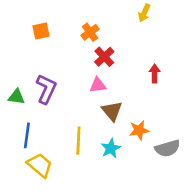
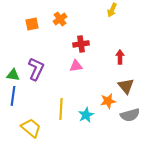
orange cross: (90, 32) -> (60, 19), moved
red cross: (104, 57) -> (81, 44), turned 35
brown triangle: (112, 111) -> (126, 86), moved
blue line: (27, 135) -> (13, 96), moved

